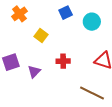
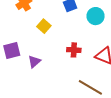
red cross: (63, 61) -> (74, 50), moved

